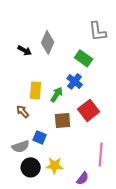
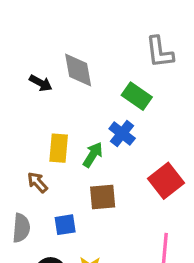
gray diamond: (48, 42) -> (78, 70), turned -35
red square: (89, 110) -> (166, 181), moved
blue square: (40, 137) -> (65, 225), turned -32
gray semicircle: (21, 146) -> (21, 228), moved, turned -66

